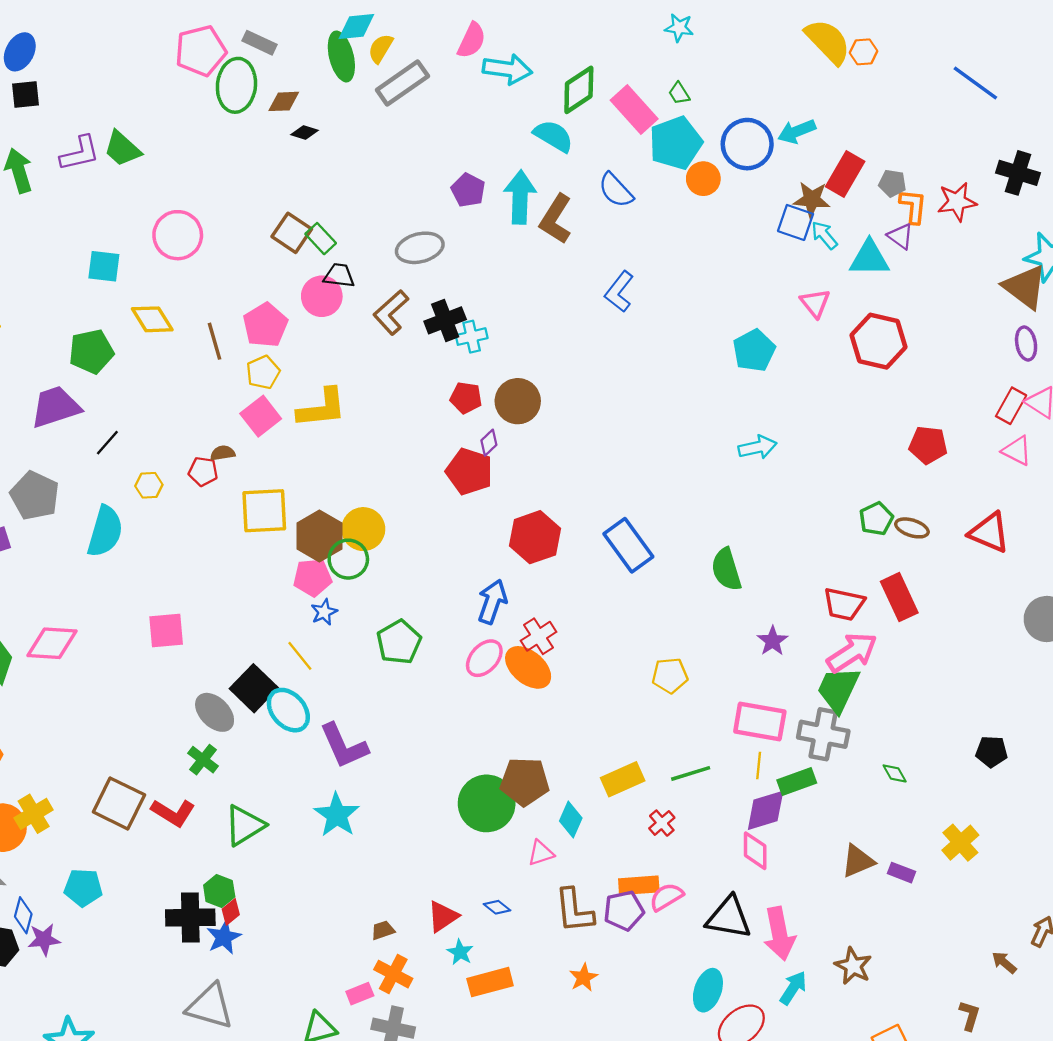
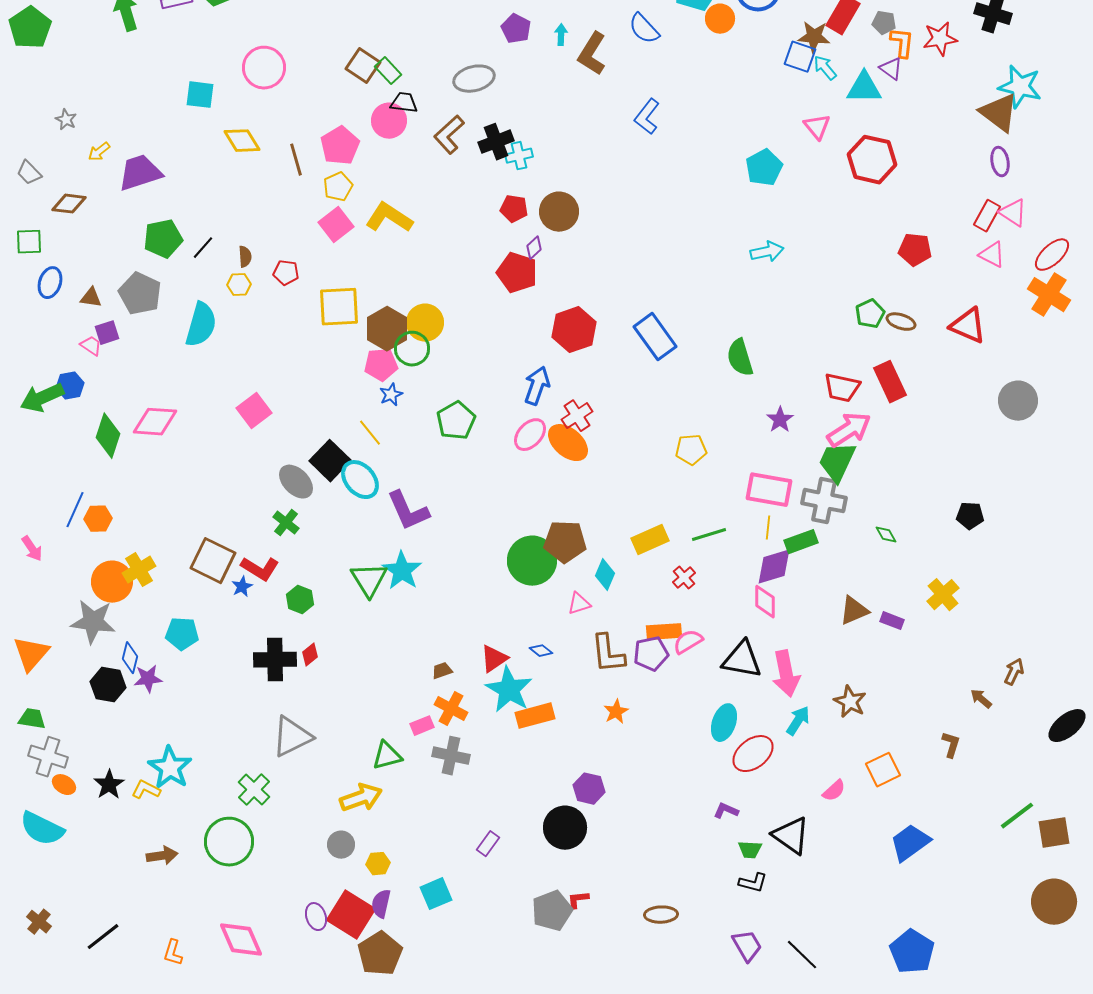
cyan arrow: (520, 197) -> (561, 35), size x0.5
green pentagon: (91, 352) -> (163, 239), moved
purple trapezoid: (55, 407) -> (140, 173), moved
yellow L-shape: (322, 408) -> (389, 218), turned -141
brown semicircle: (223, 453) -> (245, 257), moved, turned 95
pink square: (166, 631) -> (254, 411), turned -32
green triangle: (245, 825) -> (369, 580), moved, turned -30
green hexagon: (219, 891) -> (300, 600), moved
blue star: (224, 937) -> (242, 587), moved, size x0.7
cyan star: (460, 952) -> (509, 690), size x2.0
gray triangle: (210, 1006) -> (292, 737), turned -42

